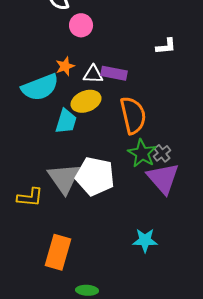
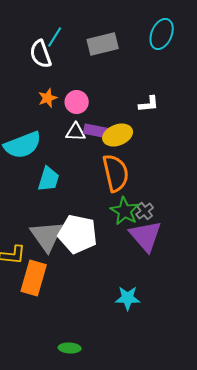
pink circle: (81, 25) -> (77, 102), moved
orange star: (65, 66) -> (48, 98), moved
yellow ellipse: (86, 101) -> (118, 135), moved
orange rectangle: (58, 252) -> (34, 278), moved

